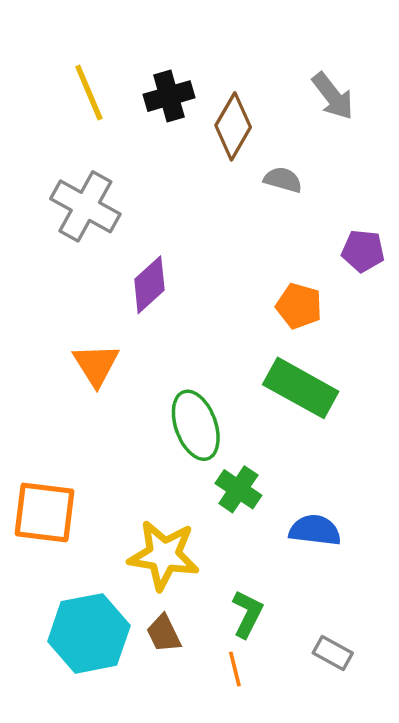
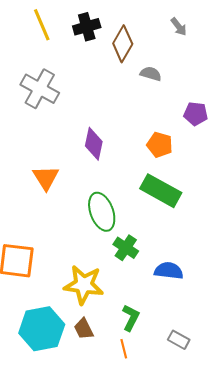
gray arrow: (333, 96) -> (179, 27), size x0.7
purple diamond: (149, 285) -> (94, 144), moved, turned -36

